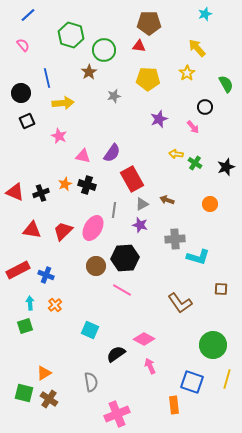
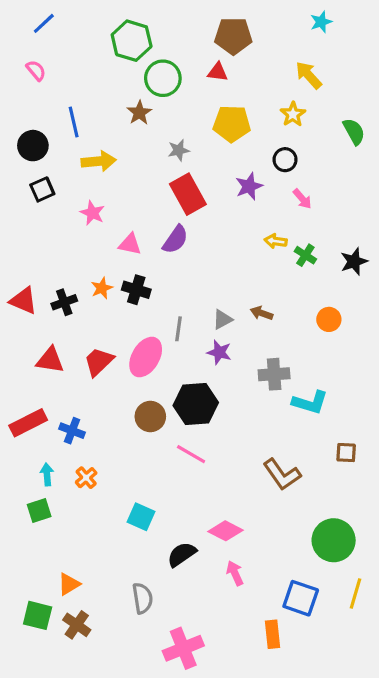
green hexagon: (71, 35) -> (132, 41), moved
black circle: (205, 107) -> (285, 160), moved
red rectangle: (132, 179) -> (188, 194), moved

